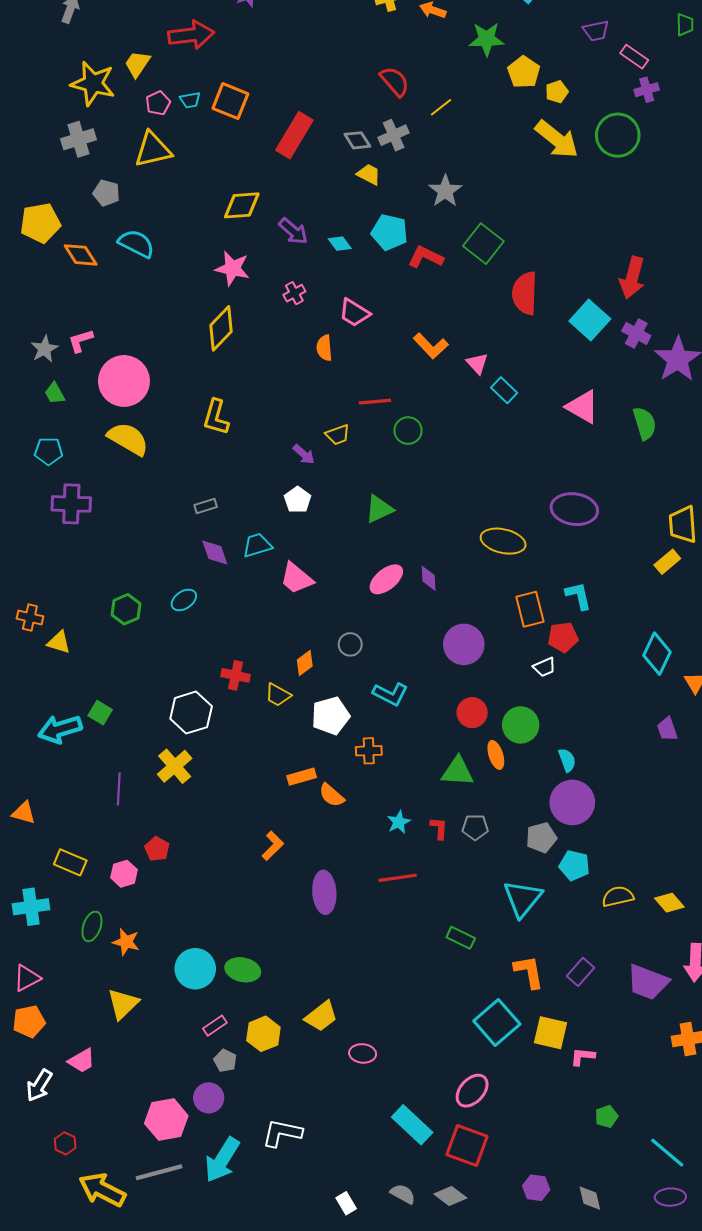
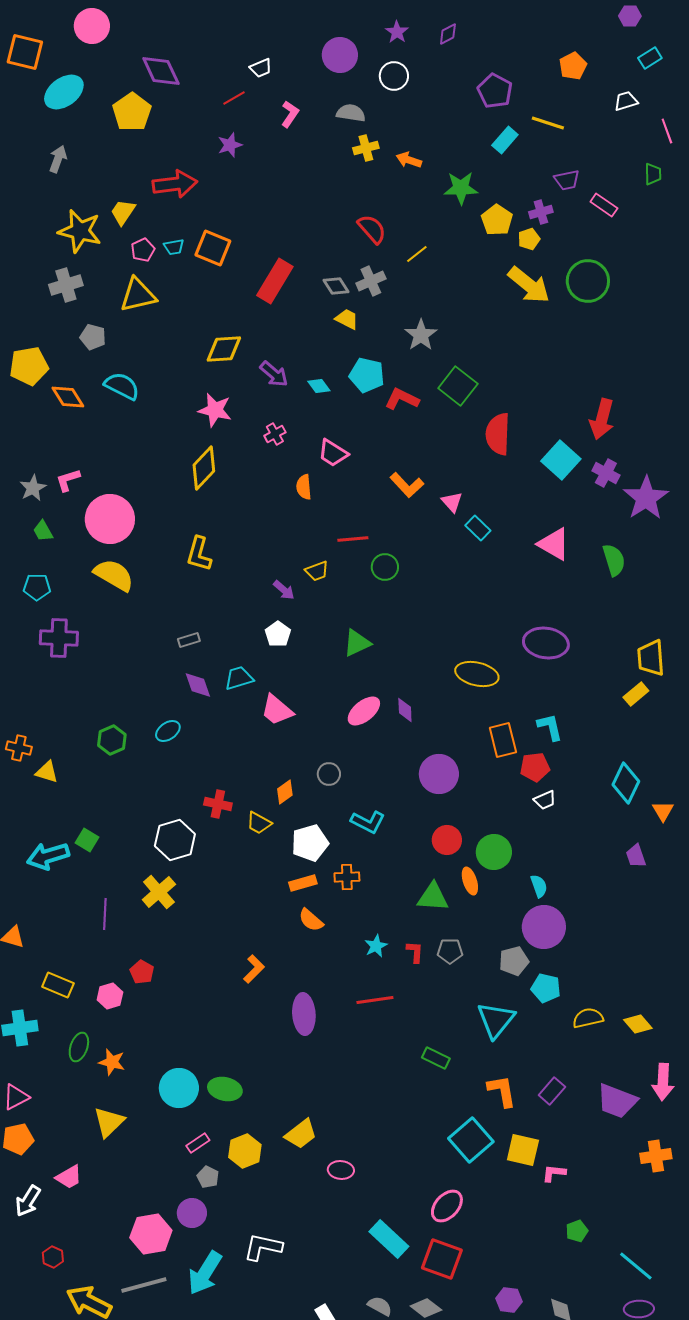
purple cross: (647, 90) -> (541, 212), moved
white trapezoid: (544, 667) -> (545, 800), moved
orange rectangle: (302, 777) -> (303, 883), moved

